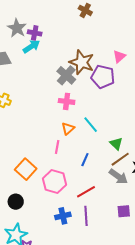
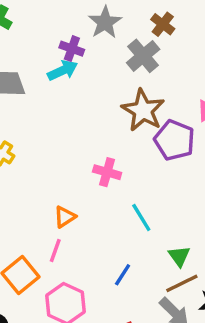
gray star: (17, 28) -> (105, 22), moved
gray cross: (66, 75) -> (143, 56), moved
orange triangle: (68, 129) -> (65, 217), moved
pink line: (57, 147) -> (55, 251), moved

